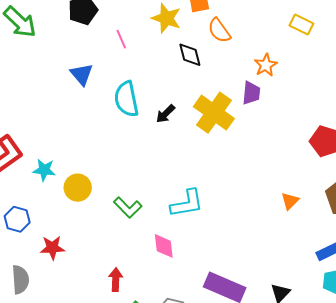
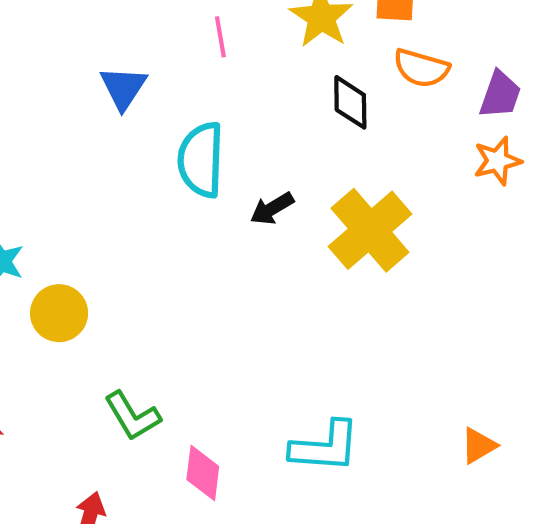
orange semicircle: (219, 30) -> (421, 68), turned -52
purple trapezoid: (251, 93) -> (500, 95), moved
cyan L-shape: (187, 203) -> (325, 447), moved
green L-shape: (128, 207) -> (132, 416), moved

